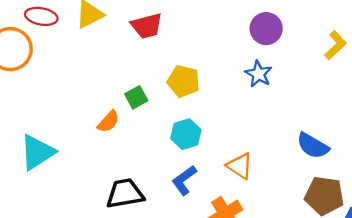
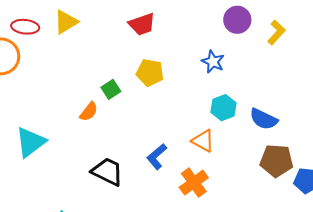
red trapezoid: (147, 26) -> (142, 24), moved
purple circle: (266, 29) -> (237, 20), moved
cyan hexagon: (186, 134) -> (224, 108), moved
black trapezoid: (125, 194) -> (107, 172), turned 40

